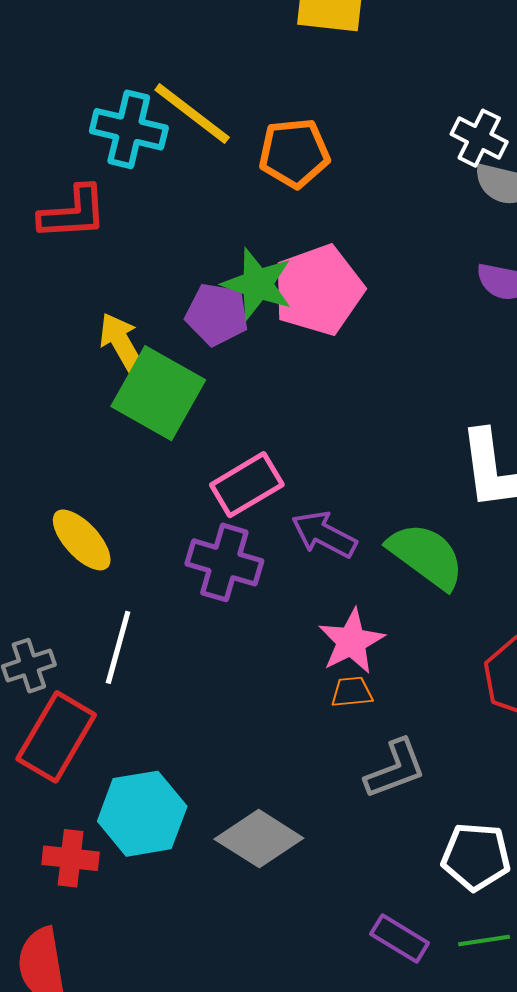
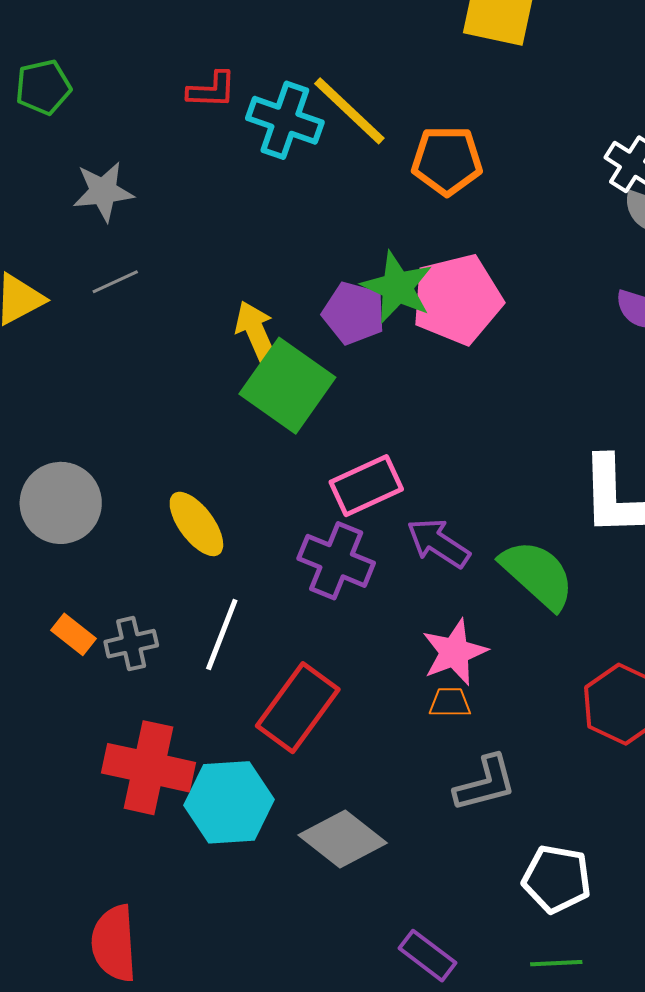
red L-shape: (73, 213) -> (212, 90), moved, size x0.7
red rectangle: (56, 737) -> (298, 708), moved
red cross: (71, 858) -> (148, 768), moved, size x1.6
purple rectangle: (400, 939) -> (428, 956), moved

